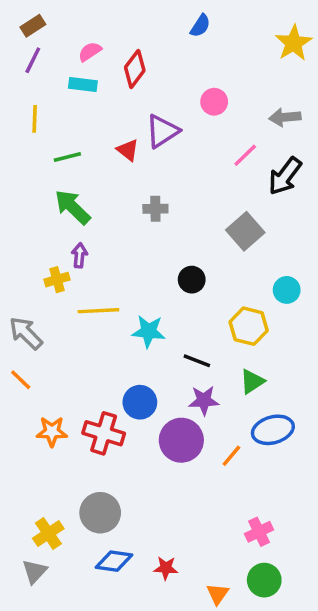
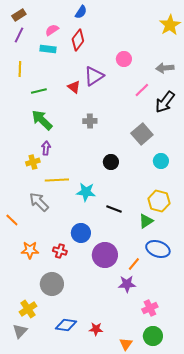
blue semicircle: (200, 26) -> (81, 12), moved
cyan circle: (287, 290) -> (161, 161), moved
yellow hexagon: (249, 326) -> (159, 201), moved
gray arrow: (26, 333) -> (39, 202), moved
purple star: (204, 400) -> (127, 284), moved
blue ellipse: (273, 430) -> (158, 249), turned 35
red cross: (104, 433) -> (60, 251), size x0.6
gray circle: (100, 513) -> (52, 284), moved

